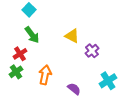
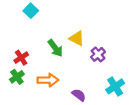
green arrow: (32, 35) -> (55, 48), moved
orange arrow: (45, 75) -> (48, 80), turned 78

